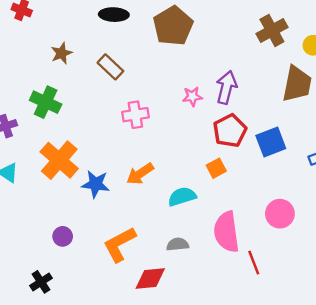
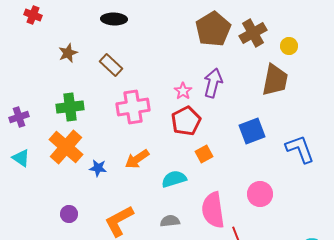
brown pentagon: (173, 26) -> (213, 29), moved
pink star: (192, 96) -> (183, 91), turned -30
green cross: (46, 102) -> (70, 107), moved, turned -32
pink cross: (135, 115) -> (133, 107), size x1.4
red pentagon: (230, 131) -> (186, 121), moved
blue star: (96, 184) -> (98, 168), size x0.7

